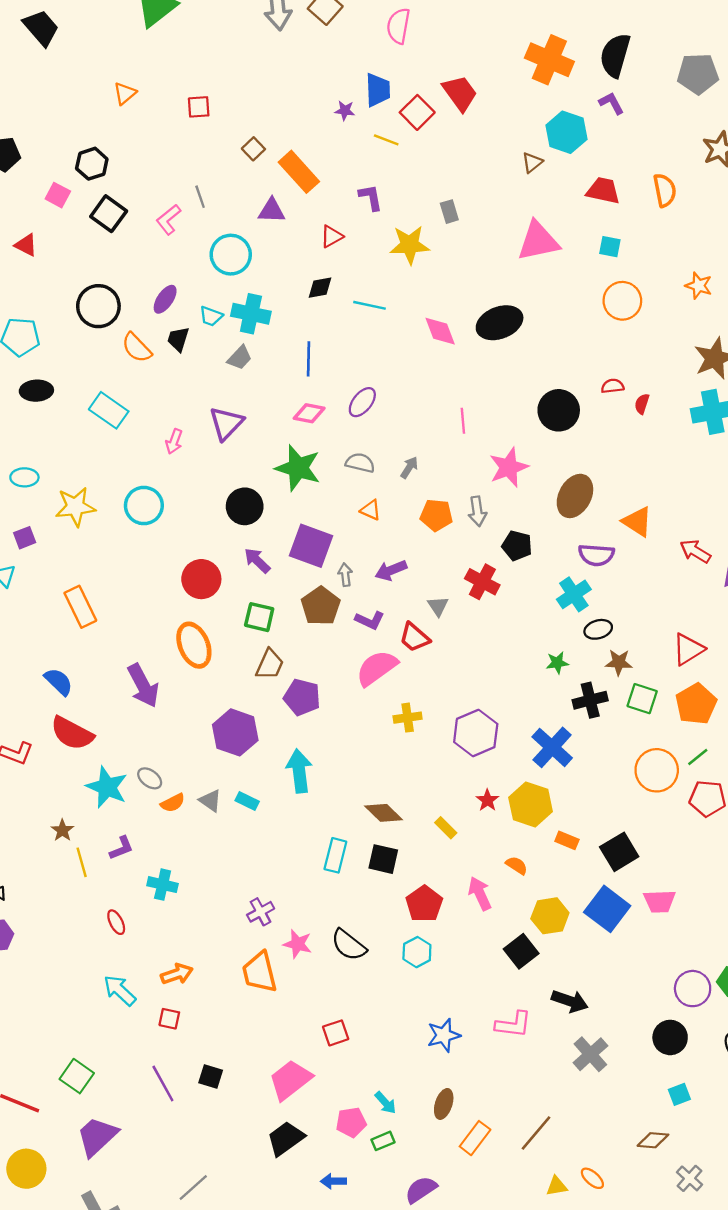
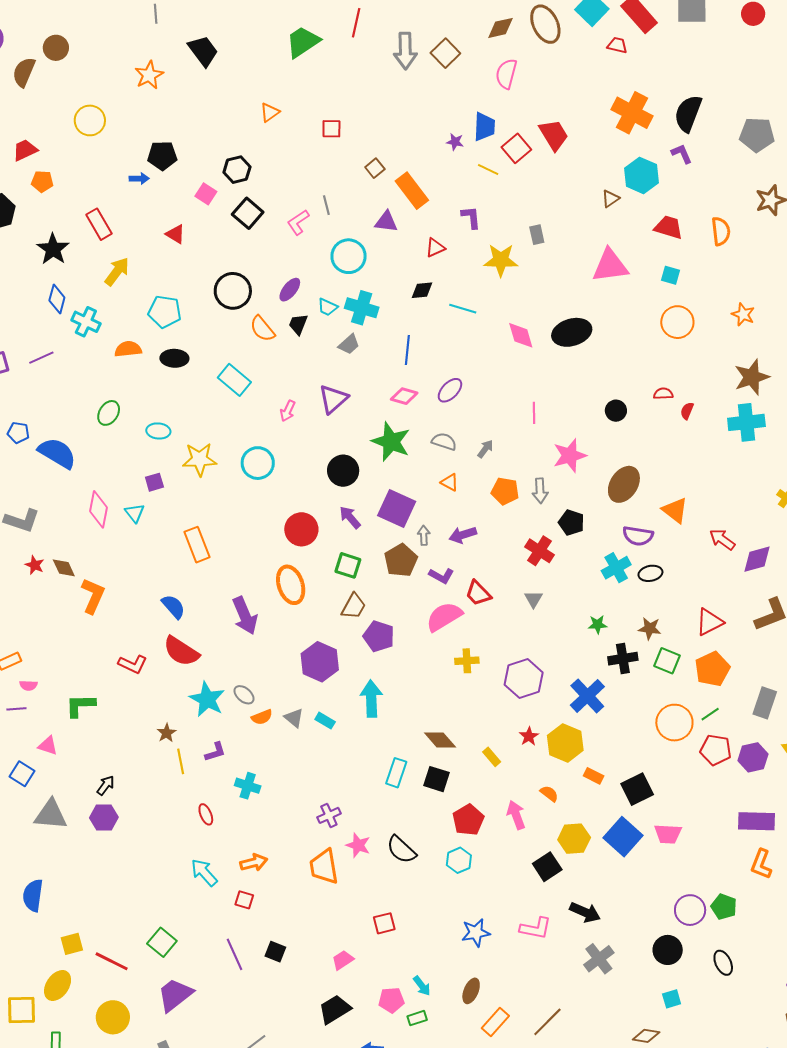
black circle: (559, 410) -> (616, 411), size x0.6
gray triangle: (438, 606) -> (533, 599), moved
black ellipse: (598, 629) -> (650, 573), moved
pink trapezoid: (290, 1080) -> (343, 960), size x0.6

